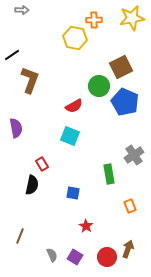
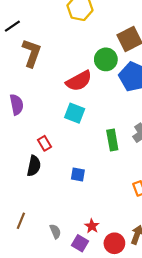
red semicircle: (74, 106) -> (79, 81), size x1.4
green rectangle: (109, 174) -> (112, 140), moved
red star: (86, 226) -> (92, 226), moved
gray semicircle: (52, 255) -> (55, 231), moved

